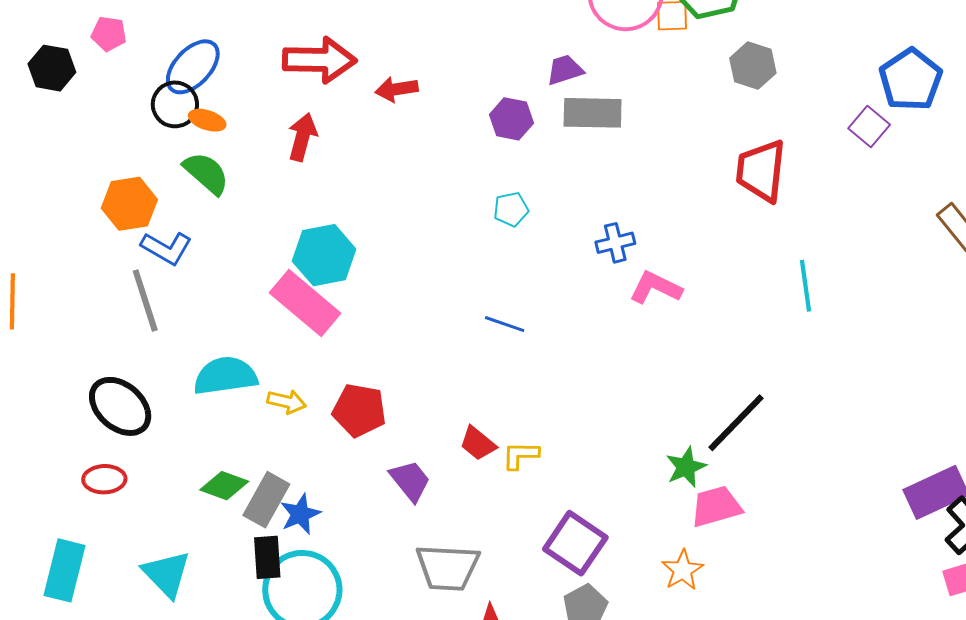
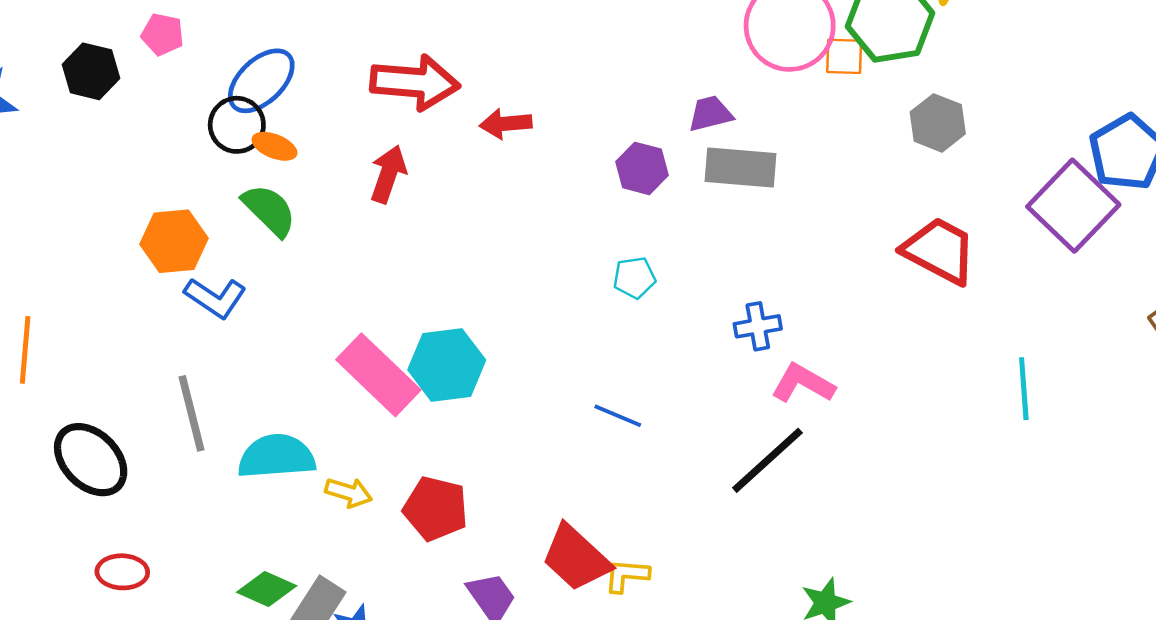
purple square: (869, 126) -> (1073, 206), size x1.8
red trapezoid: (761, 171) -> (939, 251), turned 108
cyan hexagon: (324, 255) -> (447, 365), moved
cyan line: (806, 286) -> (1024, 389), moved
gray line: (145, 301) -> (191, 413), moved
black ellipse: (120, 406) -> (91, 460), moved
black line: (736, 423) -> (767, 460), moved
red trapezoid: (478, 443) -> (576, 558), size x1.6

